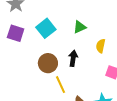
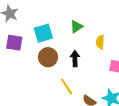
cyan square: (46, 28) -> (43, 33), turned 30
brown circle: (48, 63) -> (48, 57), moved

